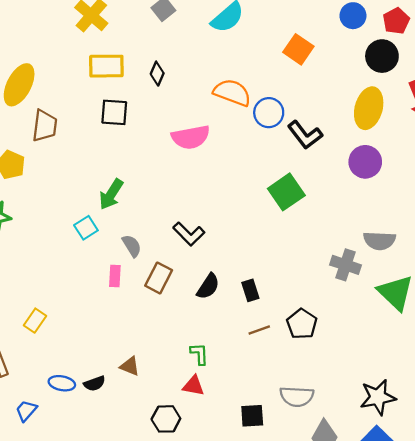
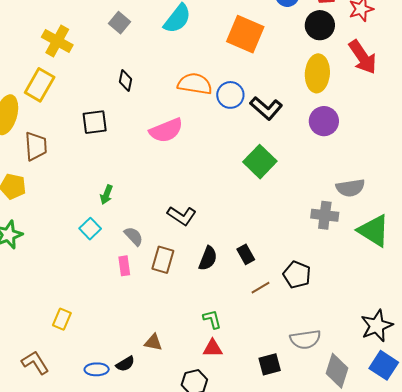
orange square: (298, 49) -> (245, 34), size x1.4
yellow rectangle: (106, 66) -> (40, 85), moved, turned -48
green arrow: (111, 194) -> (106, 195), size x0.7

